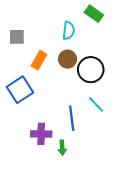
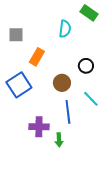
brown circle: (68, 59) -> (62, 83), moved
black circle: (91, 70) -> (86, 66), size x0.6

